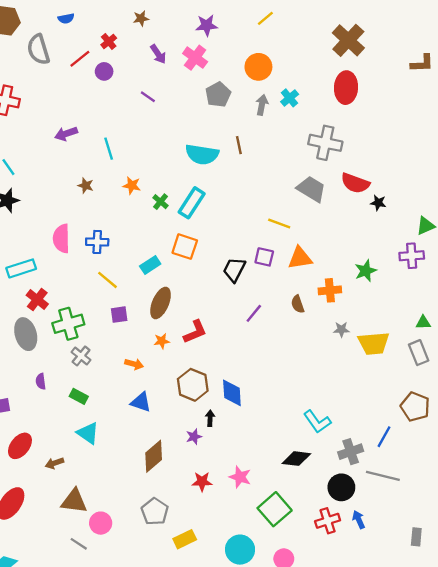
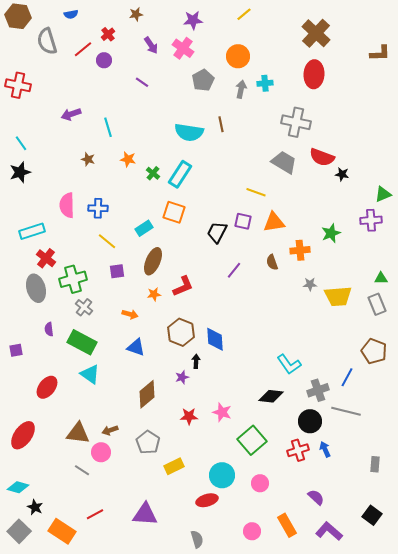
cyan cross: (290, 98) -> (265, 83), turned 35
green rectangle: (79, 396) -> (82, 342), size x1.8
red ellipse: (20, 446) -> (47, 387), moved
brown arrow: (55, 463) -> (110, 430), moved

